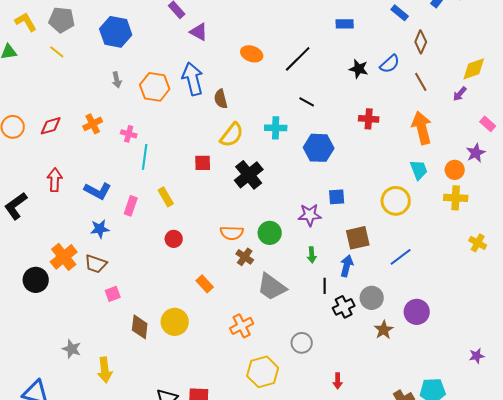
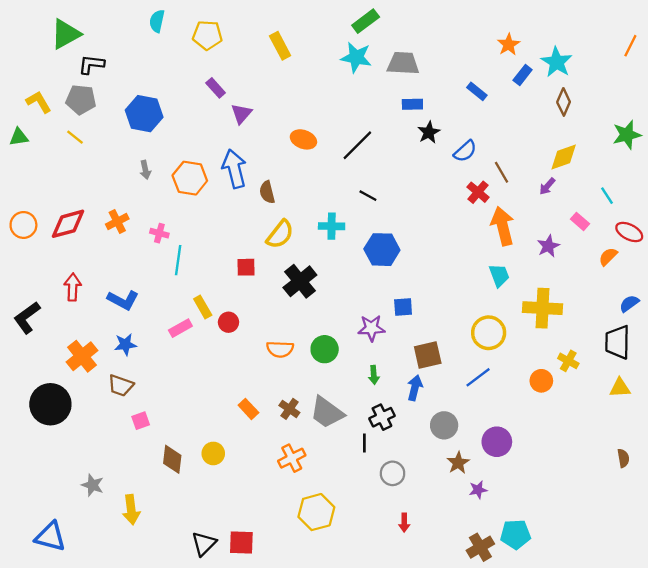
purple triangle: (199, 32) -> (241, 114), turned 42
brown diamond: (421, 42) -> (564, 102), moved
black star: (359, 69) -> (429, 132), moved, turned 30
red cross: (369, 119) -> (478, 192), moved, turned 36
red diamond: (51, 126) -> (68, 224), size x1.4
purple star: (476, 153) -> (548, 246), moved
orange circle: (455, 170) -> (541, 381), moved
yellow cross: (456, 198) -> (542, 308), size x1.4
yellow circle: (396, 201) -> (489, 333), moved
pink rectangle: (131, 206) -> (180, 328), moved, turned 42
red circle: (174, 239) -> (228, 322), moved
orange cross: (64, 257) -> (82, 356), moved
brown cross: (245, 257) -> (289, 409), moved
black circle: (36, 280) -> (50, 404), size x1.4
black line: (325, 286) -> (364, 443), moved
black cross: (344, 307) -> (382, 417), moved
yellow circle: (175, 322) -> (213, 453), size x0.7
gray circle: (302, 343) -> (393, 473), moved
purple star: (477, 356) -> (478, 490), moved

